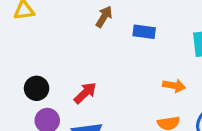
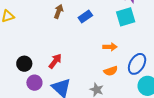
blue rectangle: (144, 32) -> (85, 16), turned -32

